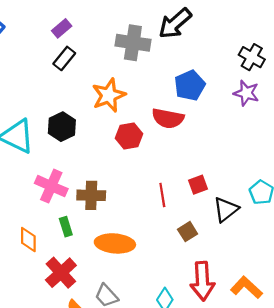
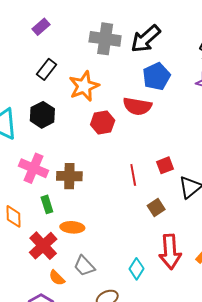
black arrow: (175, 23) -> (146, 39), moved
black rectangle: (64, 58) -> (47, 69), moved
orange ellipse: (115, 243) -> (72, 227), moved, size x0.7

